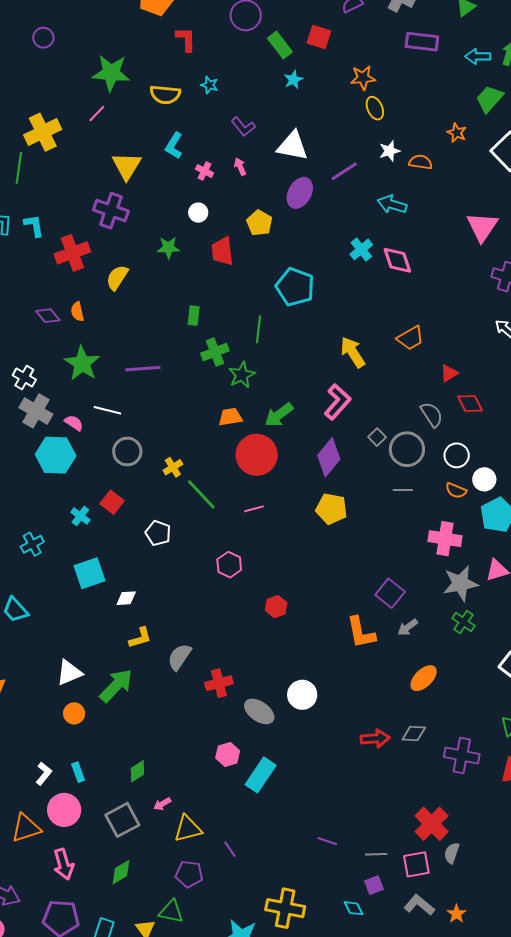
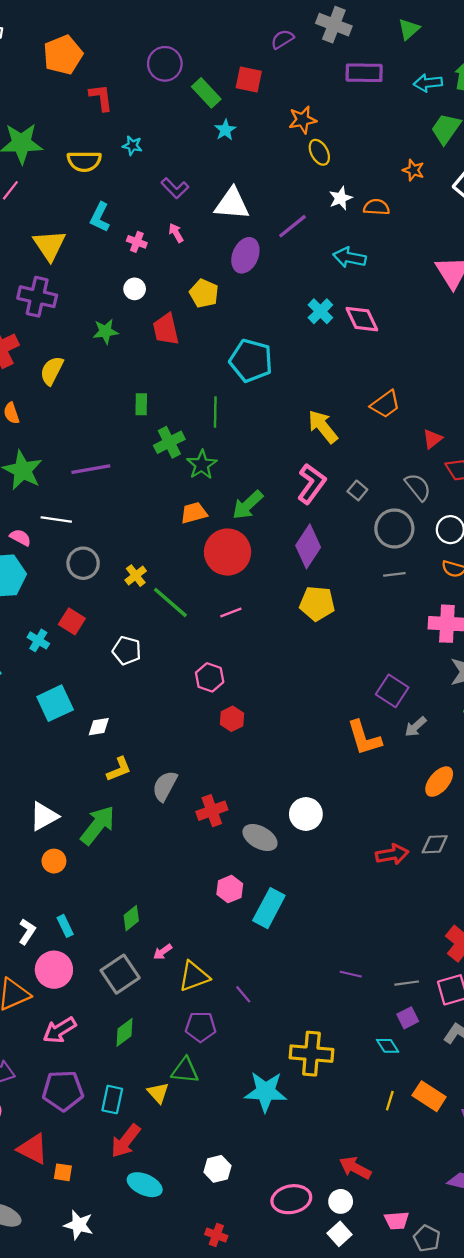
gray square: (377, 437) -> (357, 490), moved
red hexagon: (276, 607) -> (232, 719), moved
pink arrow: (64, 864) -> (60, 1030), turned 80

